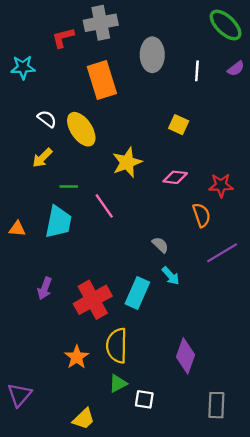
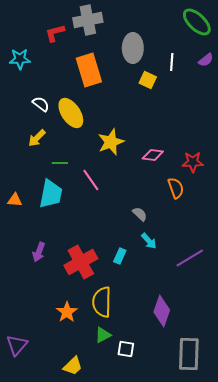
yellow square: (179, 125) -> (148, 80), moved
purple line: (222, 253) -> (190, 258), moved
cyan rectangle: (137, 293) -> (120, 256), size x0.6
gray rectangle: (216, 405) -> (189, 354), size x1.4

